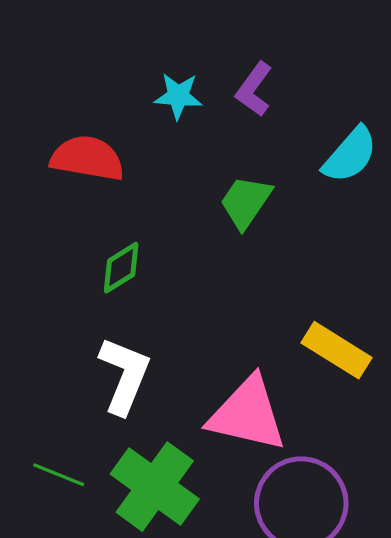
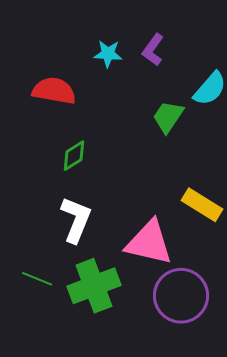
green trapezoid: (246, 202) -> (168, 117), moved
green cross: (155, 487) -> (94, 286), turned 33

